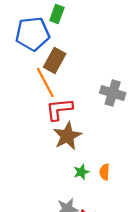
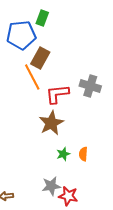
red L-shape: (59, 109) -> (57, 94), moved

